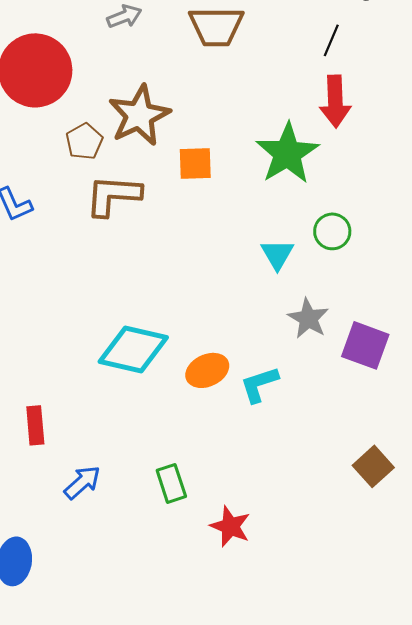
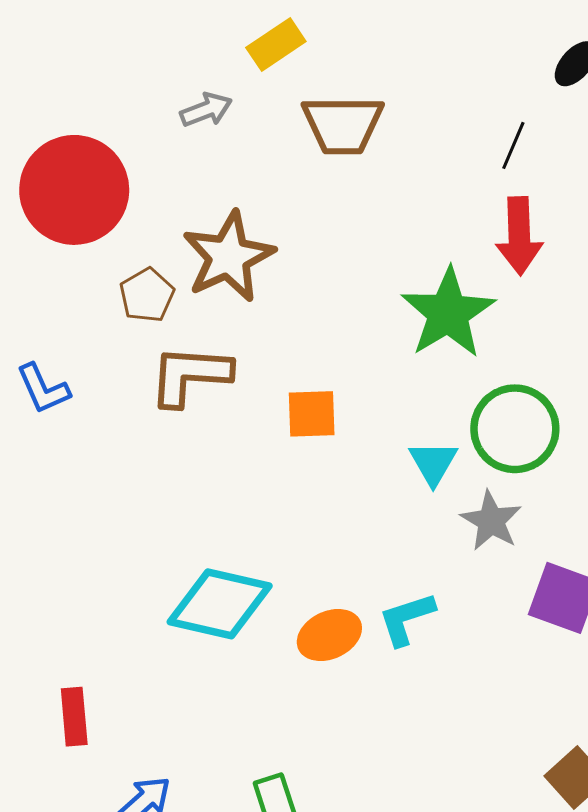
orange square: (195, 163) -> (312, 414), moved
green circle: (332, 231) -> (515, 429), size x1.6
gray star: (308, 318) -> (491, 521), moved
cyan L-shape: (259, 384) -> (407, 619), moved

